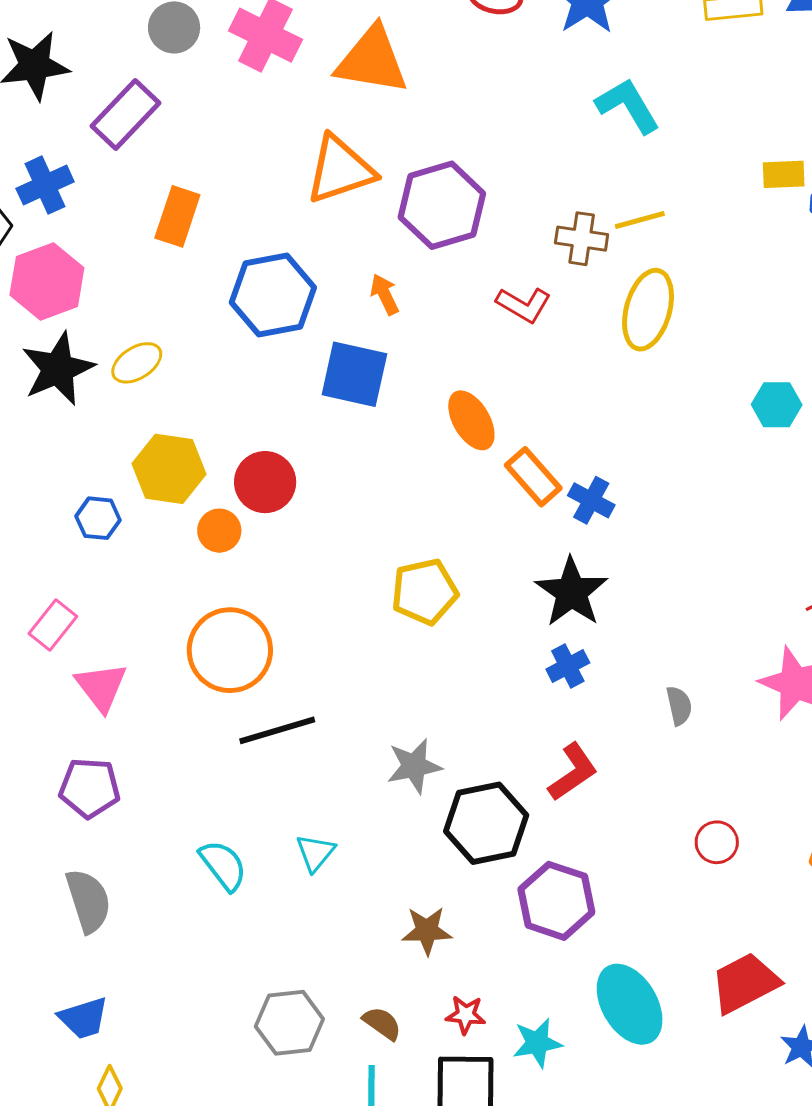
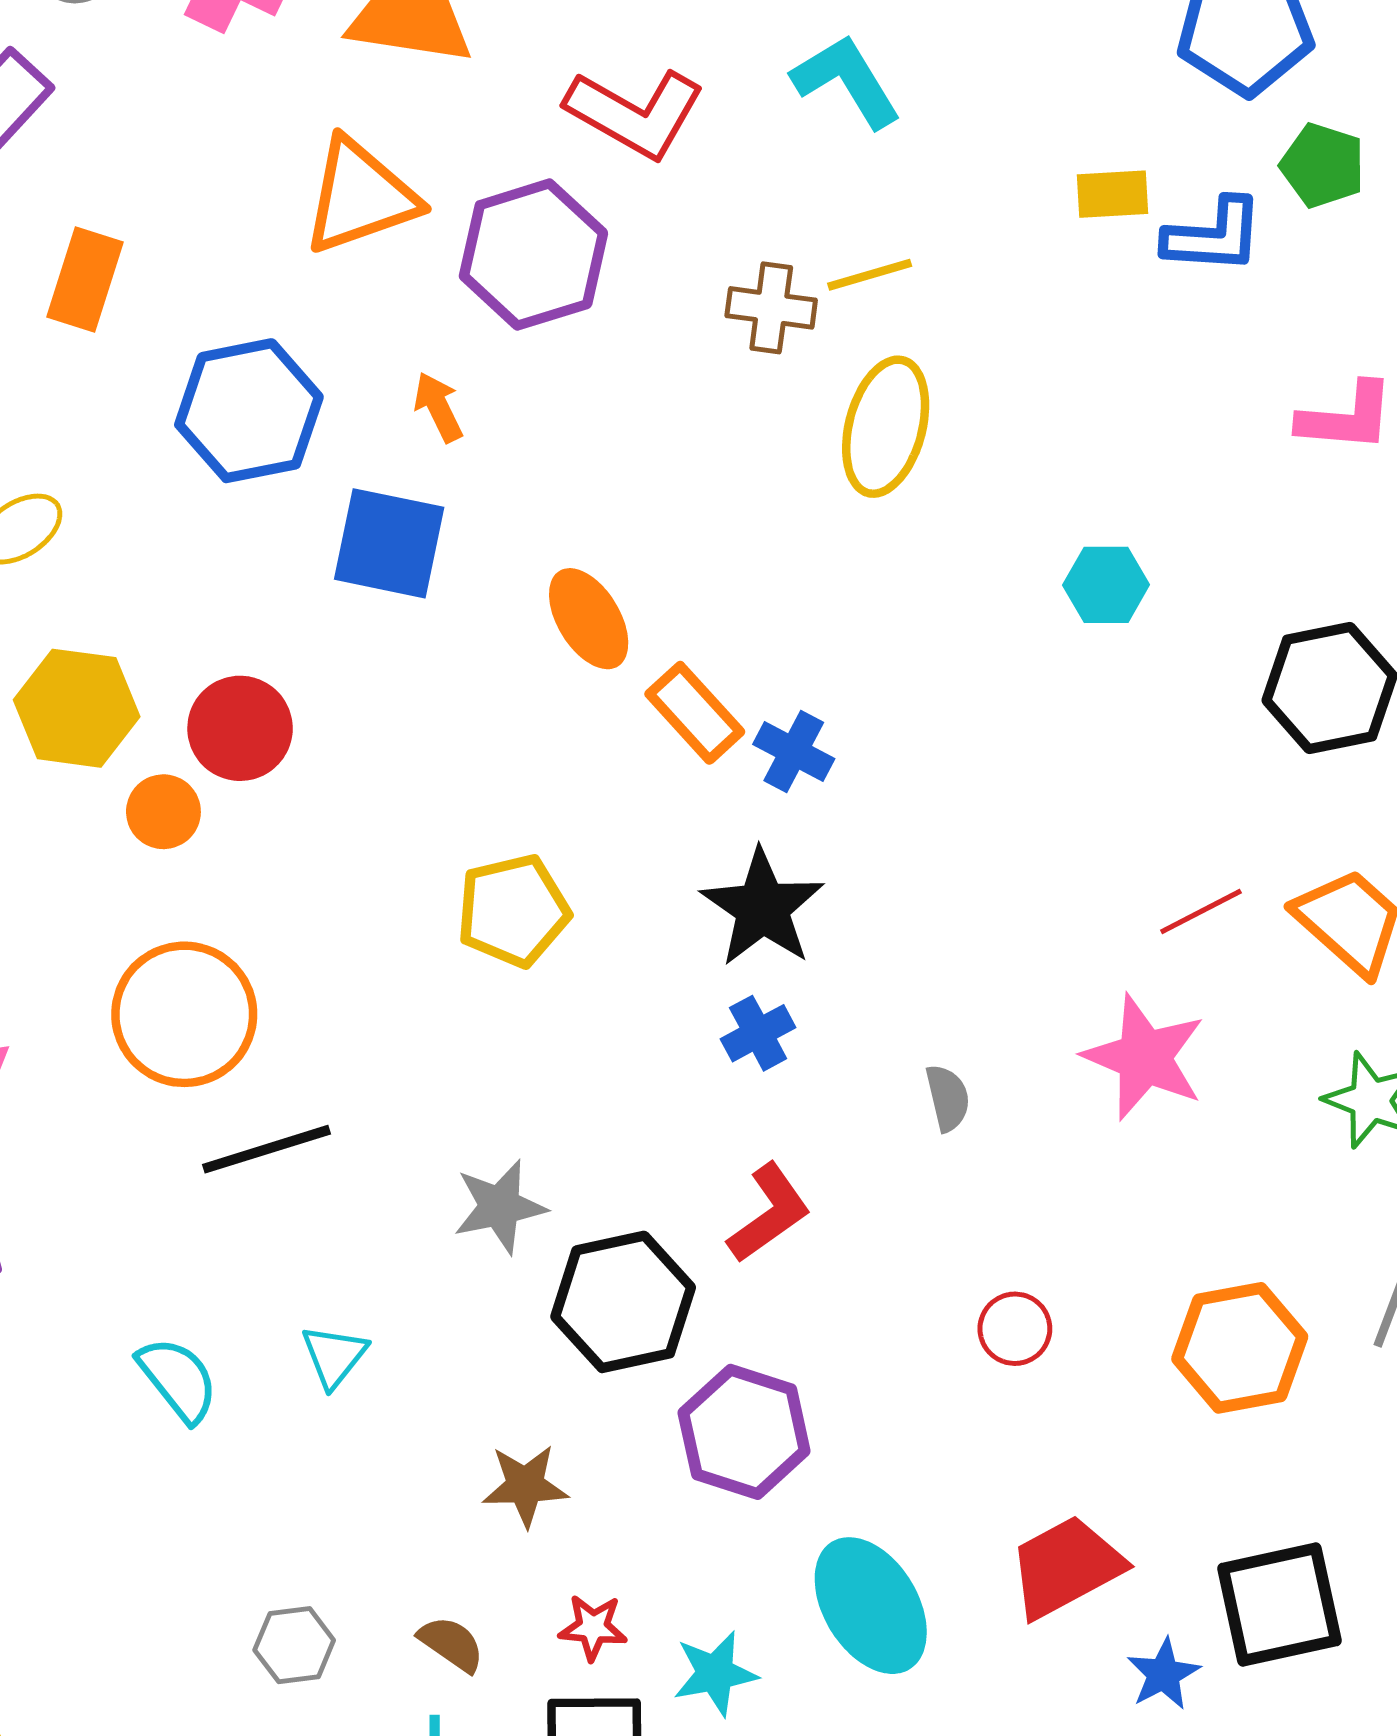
red L-shape: (524, 305) -> (635, 113), moved, size x1.5
gray hexagon: (289, 1023) -> (294, 1645), size x0.7

